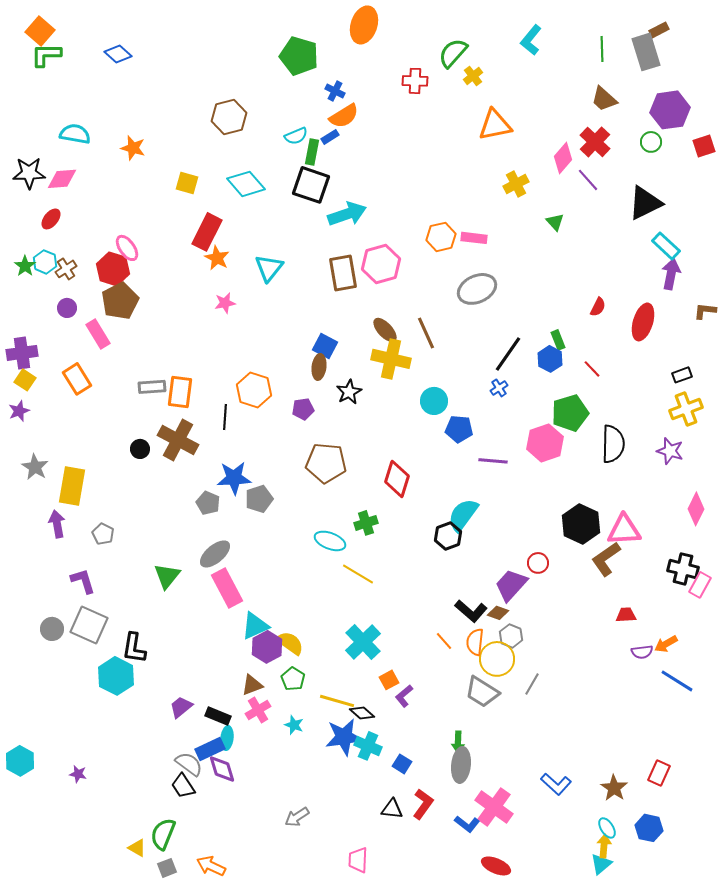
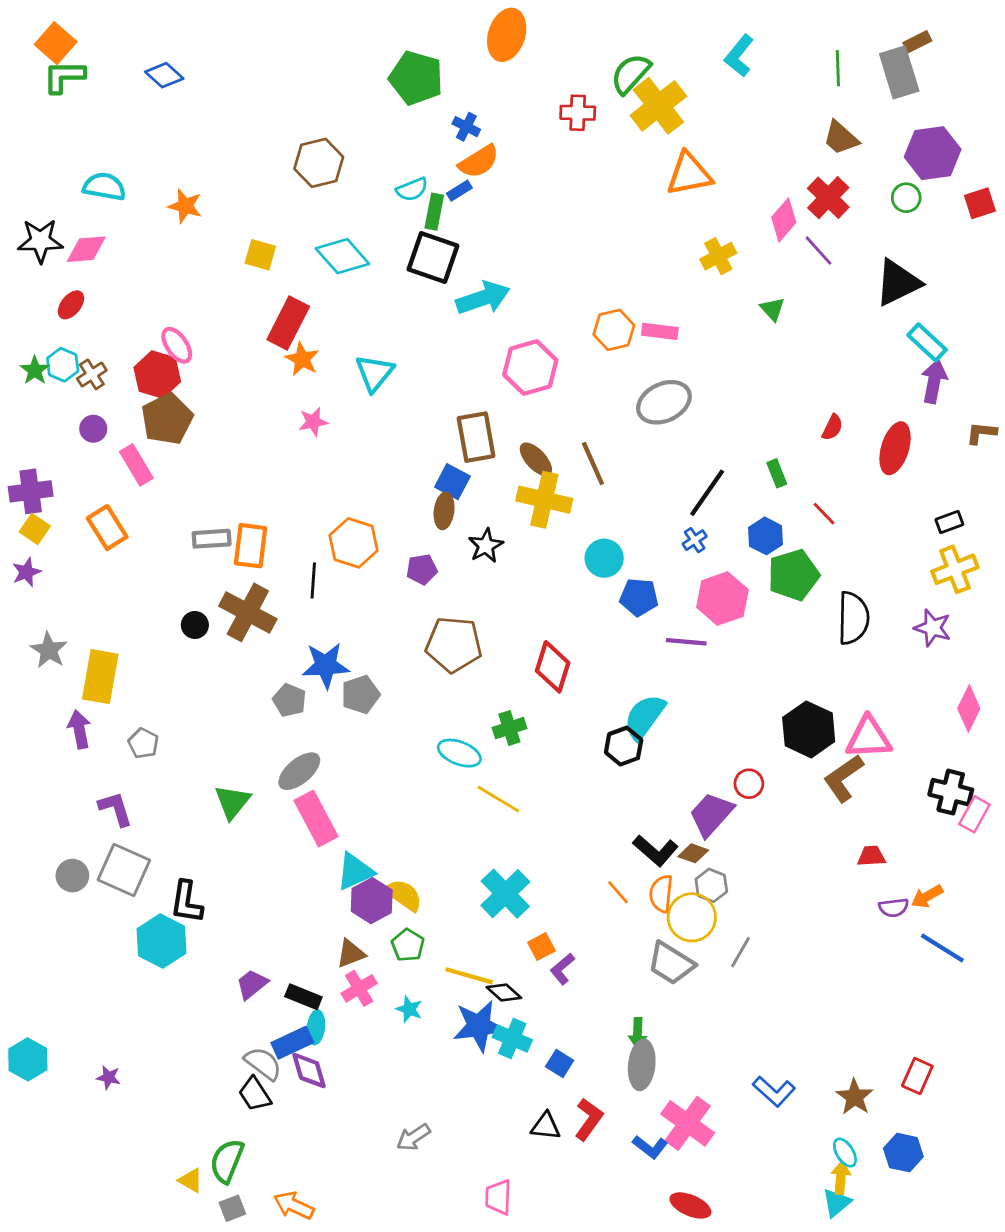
yellow cross: (473, 76) -> (658, 106), size x2.0
brown rectangle: (343, 273) -> (476, 437), moved
blue hexagon: (550, 359) -> (766, 536), moved
pink hexagon: (545, 443) -> (722, 599), moved

